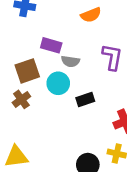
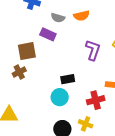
gray semicircle: (70, 61) -> (58, 18), moved
cyan circle: (58, 83) -> (60, 97), moved

